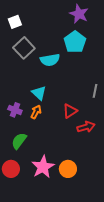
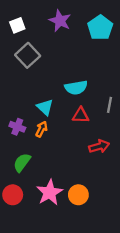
purple star: (79, 14) -> (60, 21), moved
cyan pentagon: (75, 42) -> (100, 28), moved
cyan semicircle: (50, 60) -> (76, 88), moved
red triangle: (70, 111) -> (81, 115), moved, turned 35

